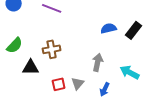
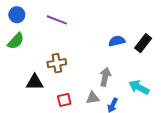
green semicircle: (15, 45) -> (16, 41), moved
gray triangle: (78, 83) -> (93, 98), moved, turned 40

